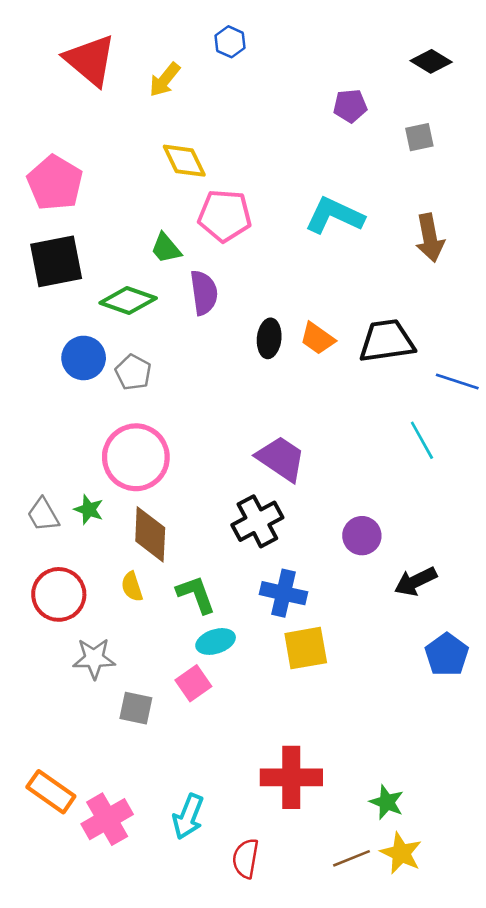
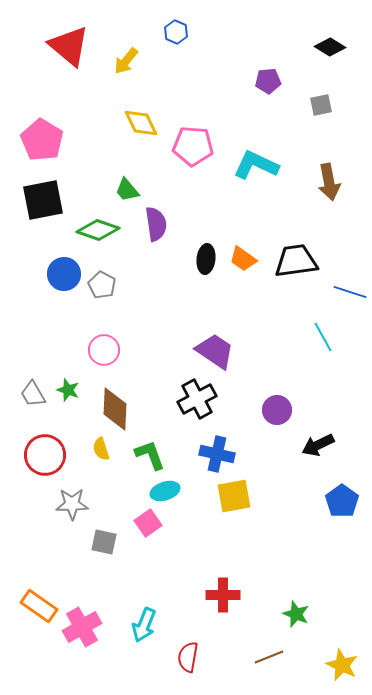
pink pentagon: (225, 216) -> (193, 146), moved
pink circle: (136, 457) -> (104, 350), size x0.6
red cross: (291, 777) -> (223, 595), size x0.7
yellow star: (401, 853) -> (342, 665), moved

